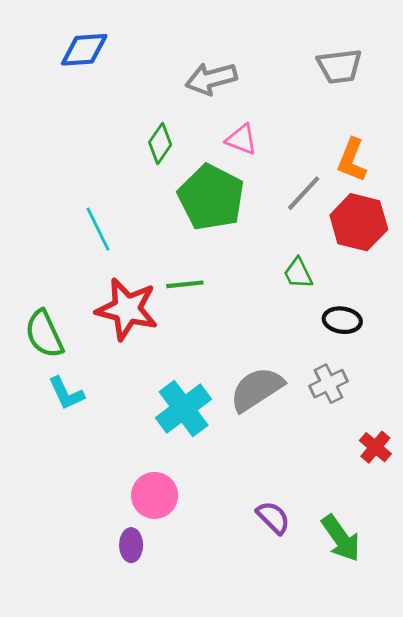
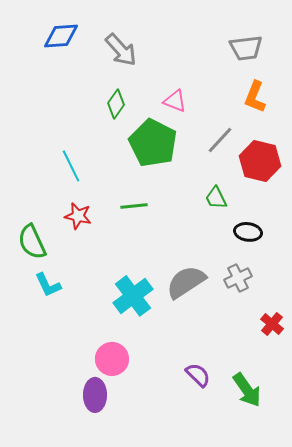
gray arrow: (211, 79) -> (121, 50), moved, turned -117
orange L-shape: (352, 160) -> (255, 97), moved
red star: (127, 309) -> (78, 216), moved, size x0.6
purple ellipse: (131, 545) -> (95, 395), size x1.4

